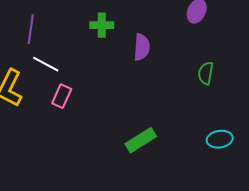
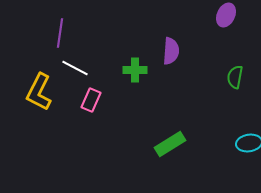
green cross: (102, 25) -> (135, 70), moved

